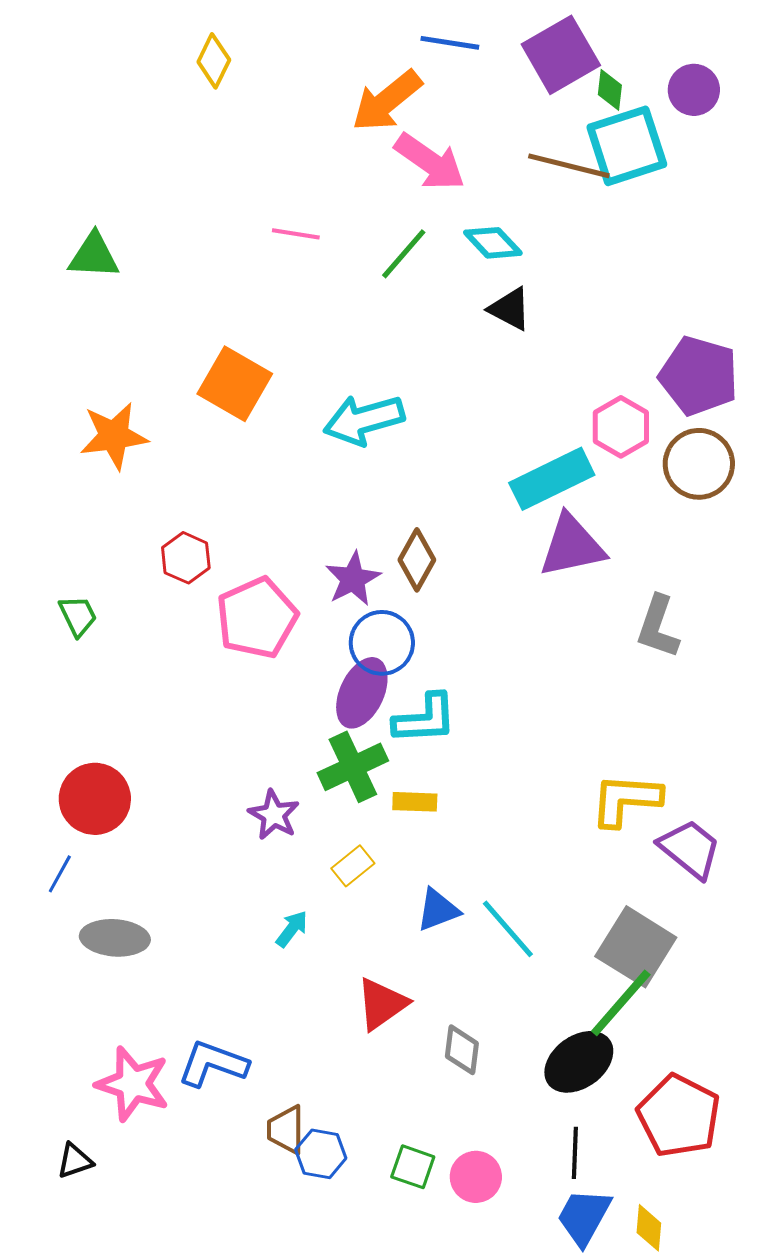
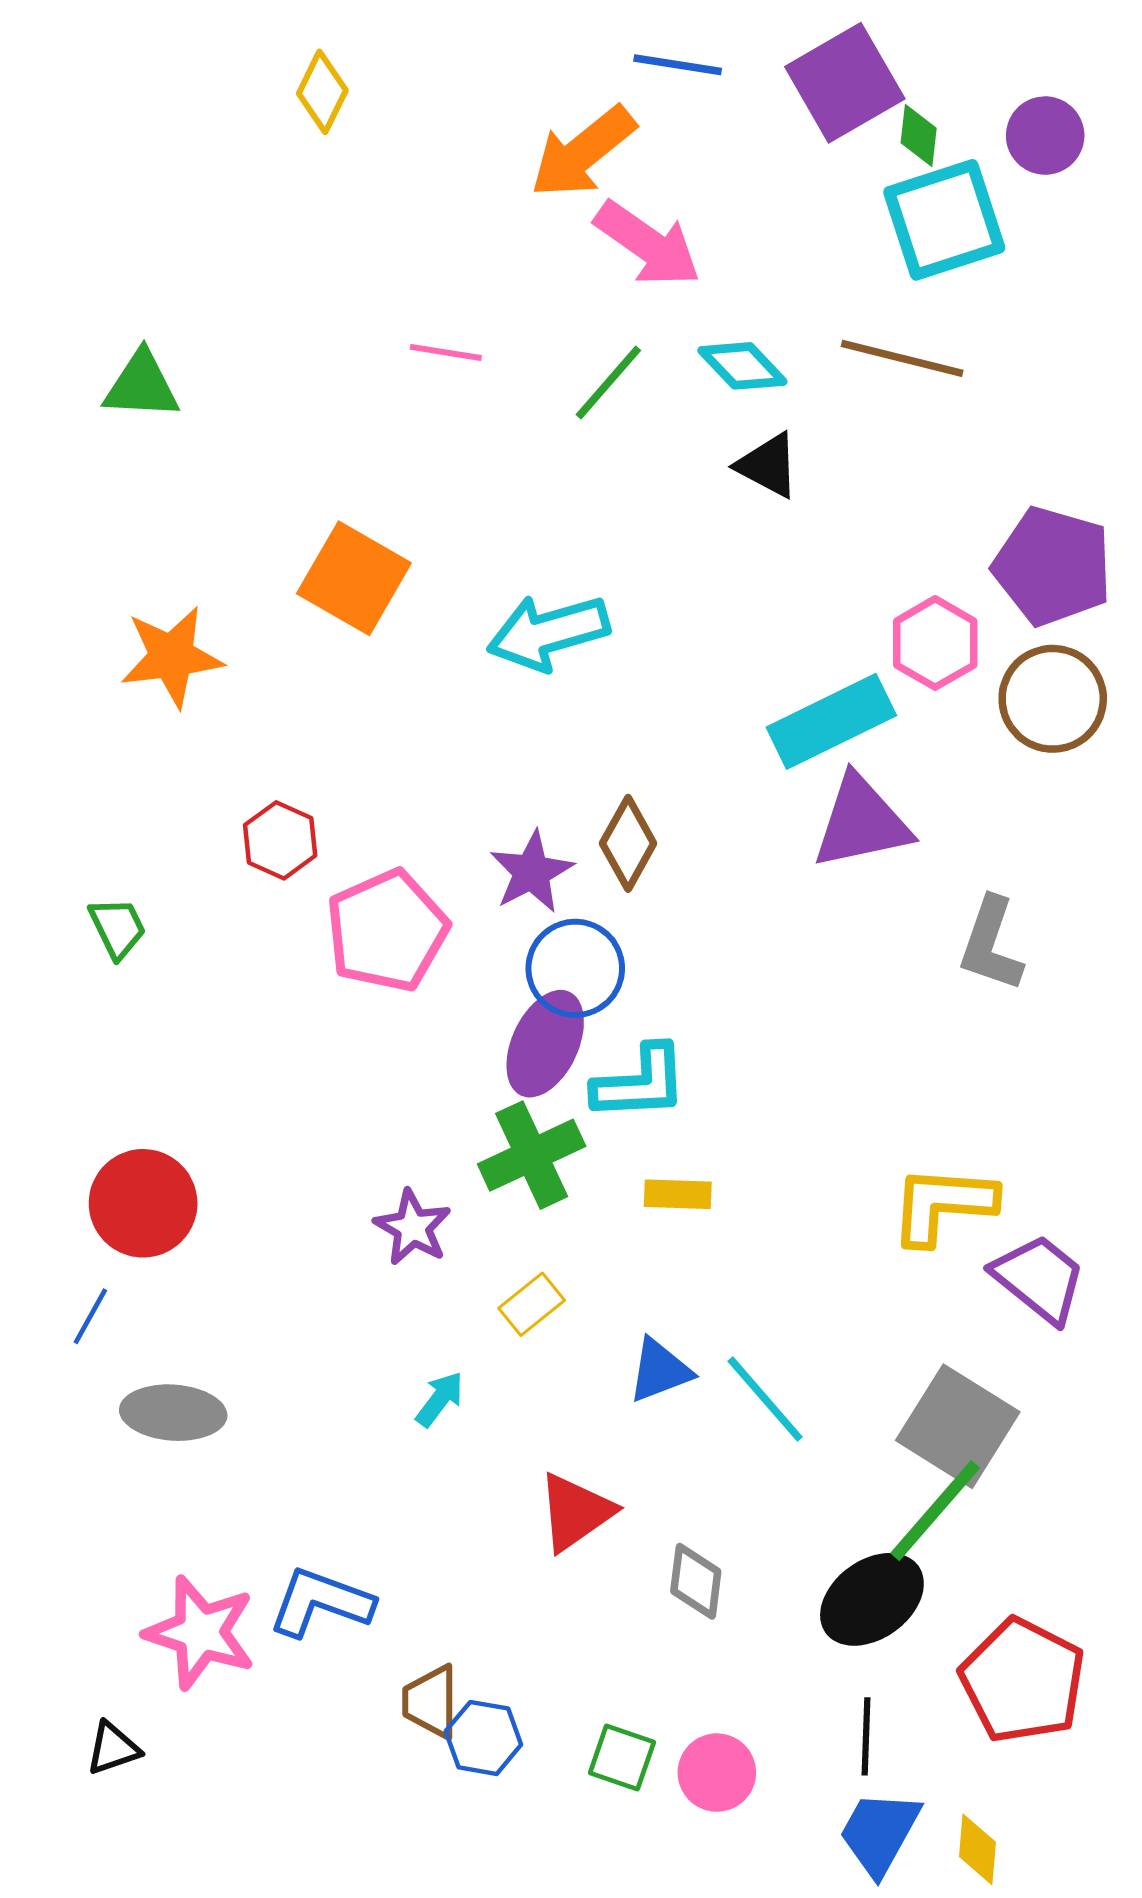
brown line: (569, 166) -> (902, 358), moved
yellow rectangle: (415, 802) -> (678, 1194), moved

